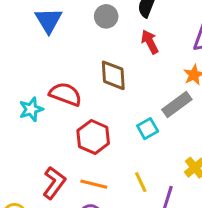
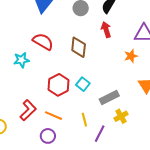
red semicircle: (65, 94) -> (43, 42), moved
gray rectangle: (177, 105) -> (109, 98), moved
cyan square: (148, 129) -> (83, 84), moved, turned -32

